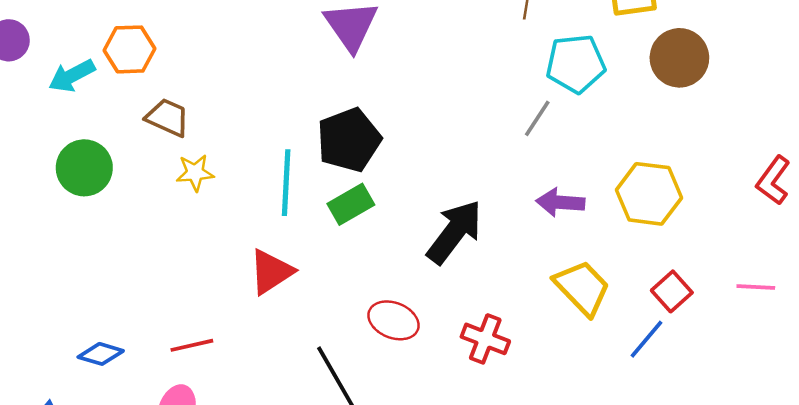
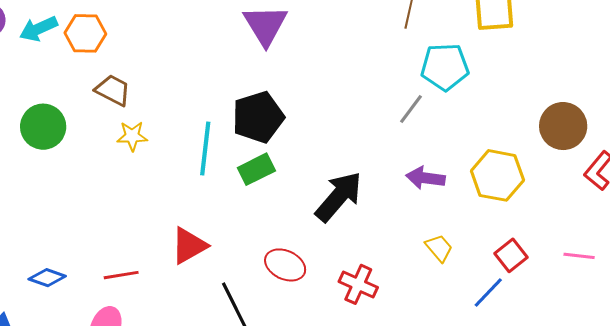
brown circle: (679, 58) -> (563, 126), moved
cyan arrow: (72, 76) -> (38, 29), moved
red triangle: (271, 272) -> (189, 246), moved
yellow trapezoid: (582, 288) -> (439, 248), size x0.6

